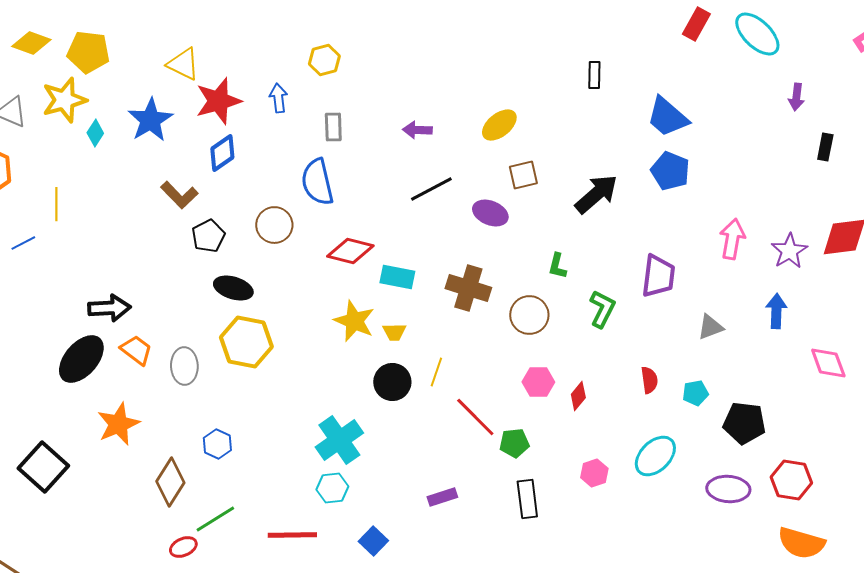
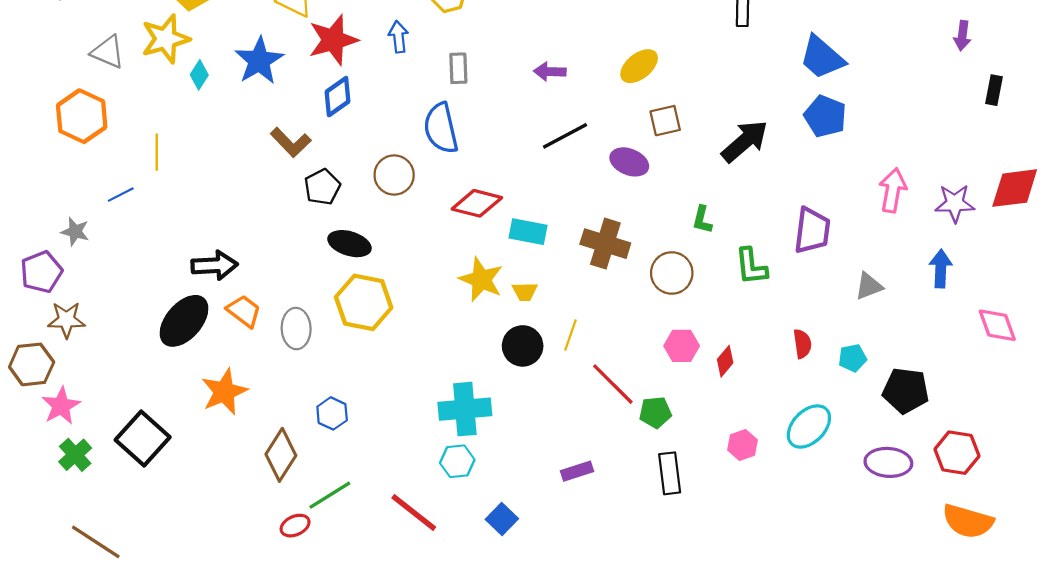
purple star: (789, 251) -> (955, 203), turned 30
green L-shape: (602, 309) -> (751, 266), turned 147
cyan cross: (339, 440) -> (465, 409), turned 30
red line: (292, 535) -> (414, 513), turned 39

